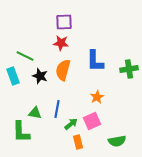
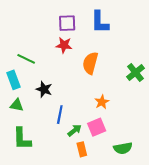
blue L-shape: (95, 61) -> (100, 22), moved
green cross: (129, 69) -> (135, 73), turned -30
orange semicircle: (63, 70) -> (90, 63), moved
black star: (40, 76) -> (44, 89), moved
green triangle: (35, 113) -> (17, 105), moved

